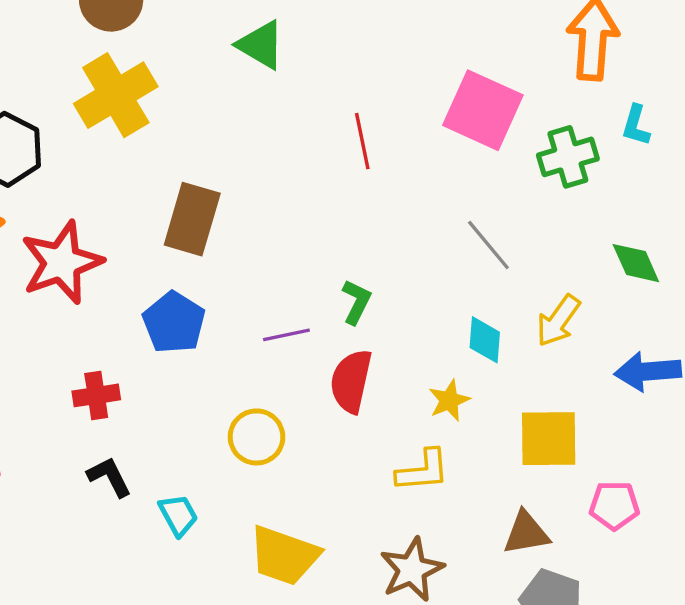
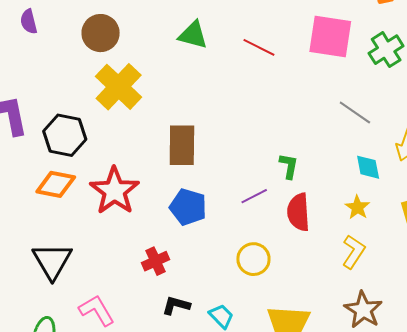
red line: (362, 141) -> (259, 47), moved, turned -36
yellow L-shape: (423, 471) -> (354, 252), turned -36
black L-shape: (109, 477) -> (176, 305), turned -32

